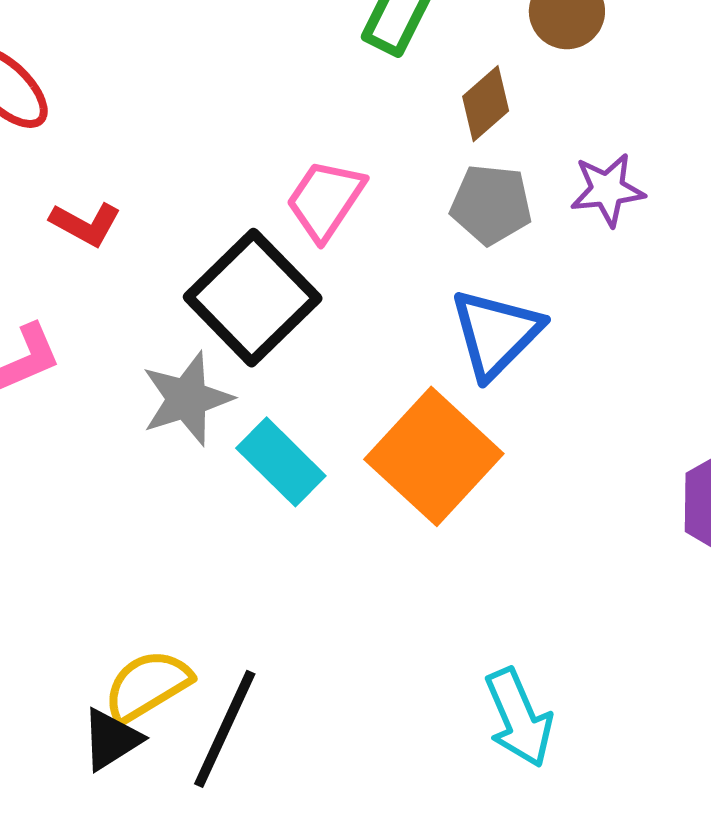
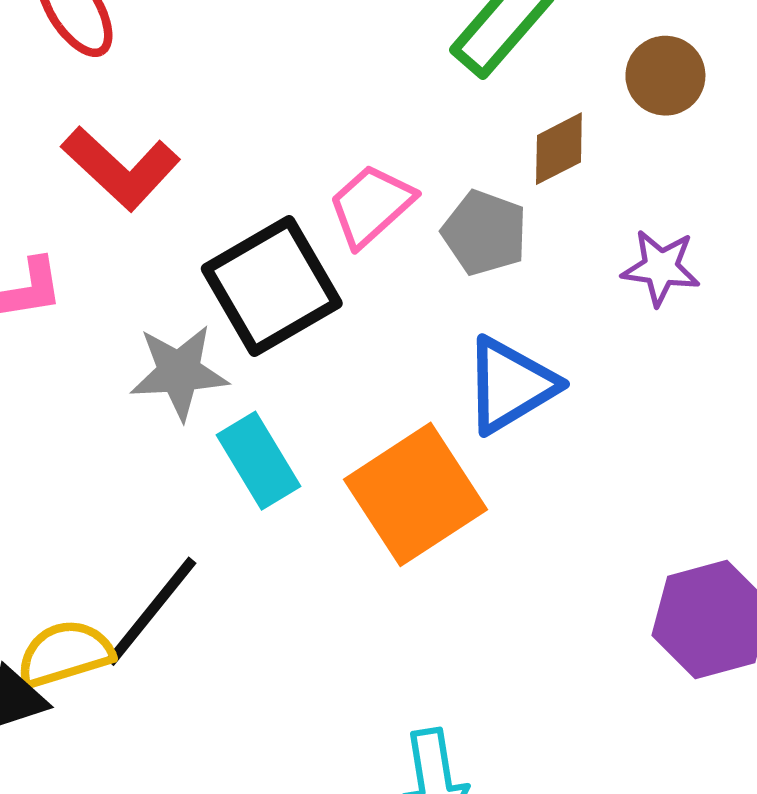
gray pentagon: (491, 204) -> (485, 233), moved
red L-shape: (86, 224) -> (121, 168), size x1.6
black line: (225, 729) -> (151, 611), moved

